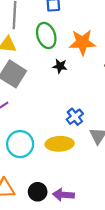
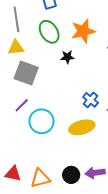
cyan circle: (20, 144) -> (42, 121), moved

